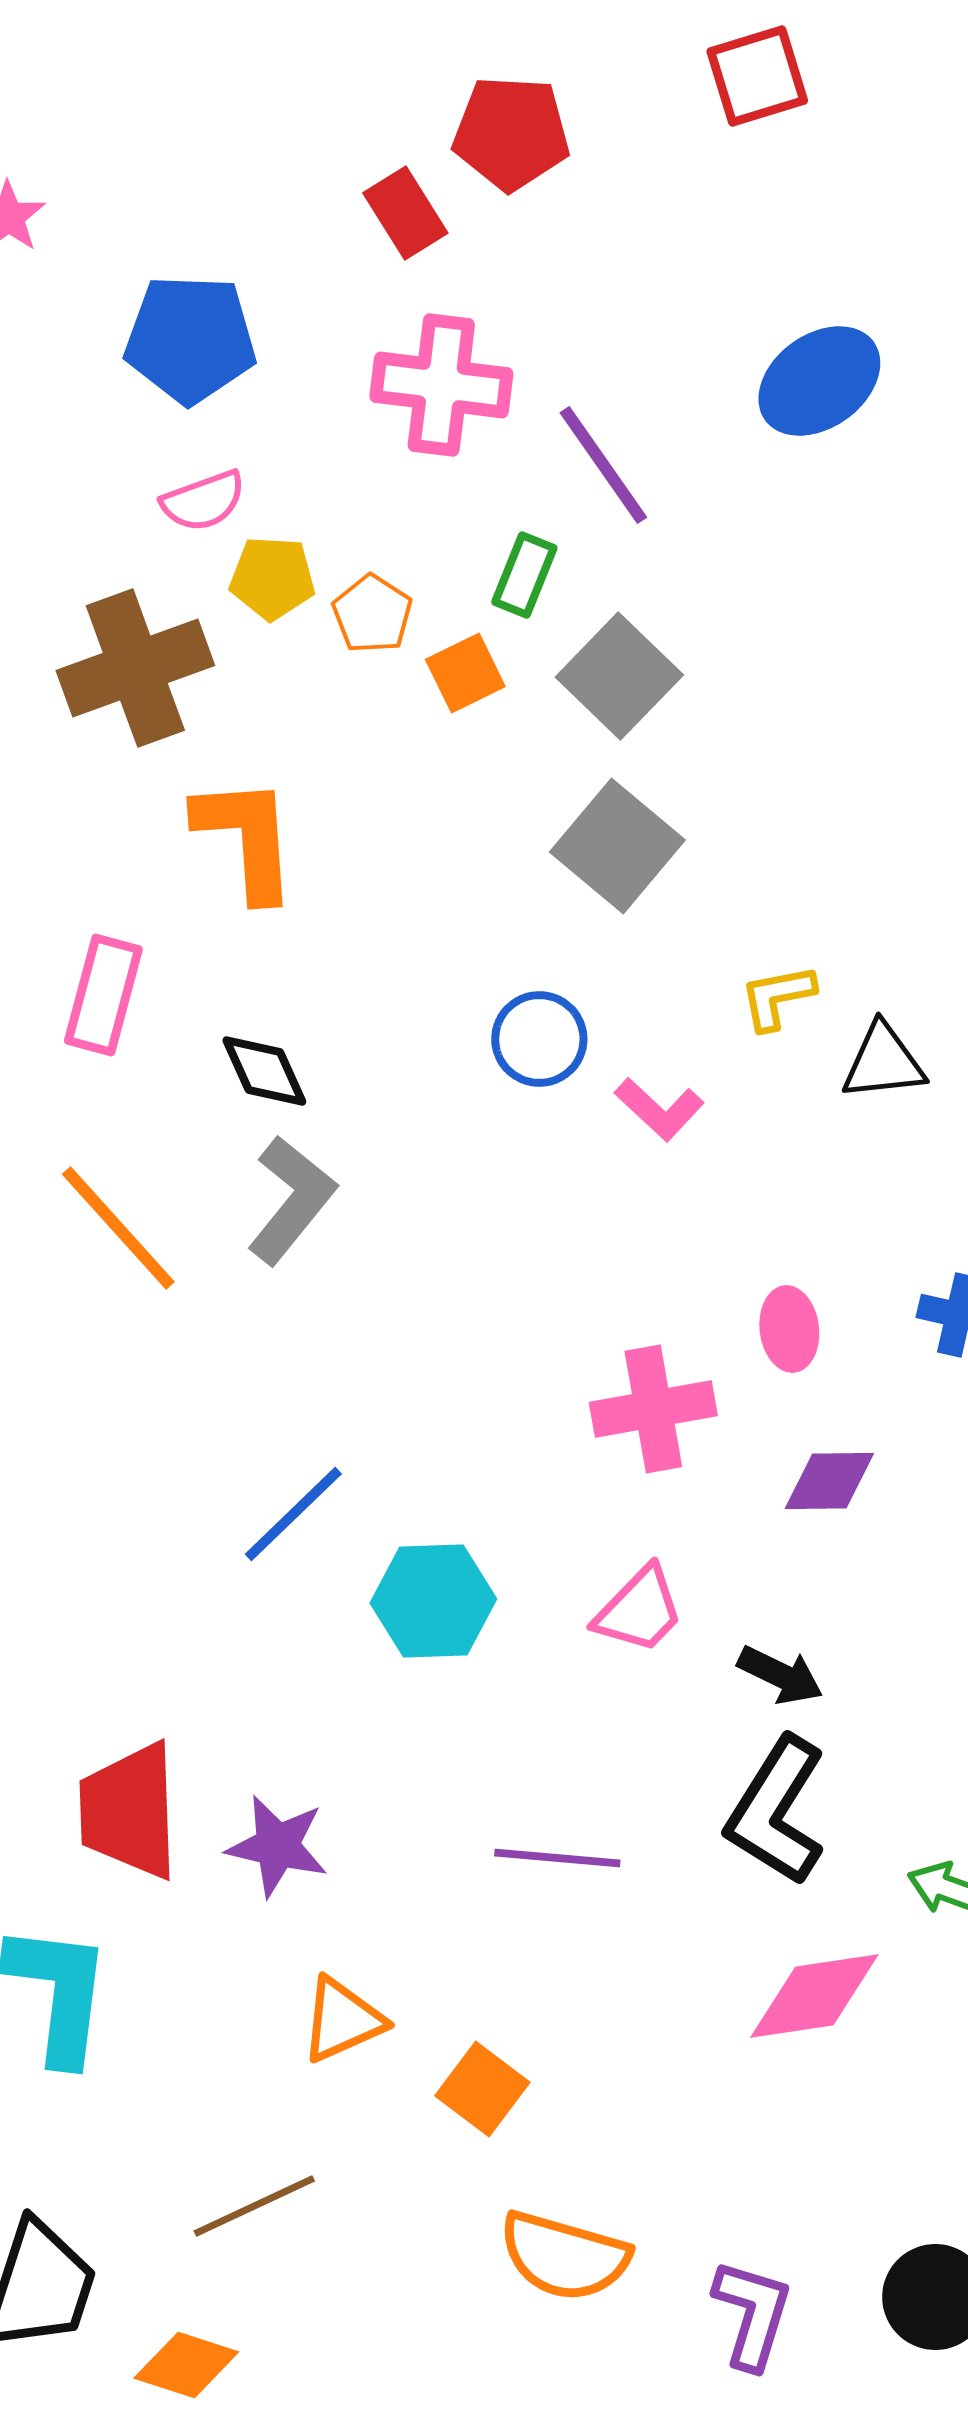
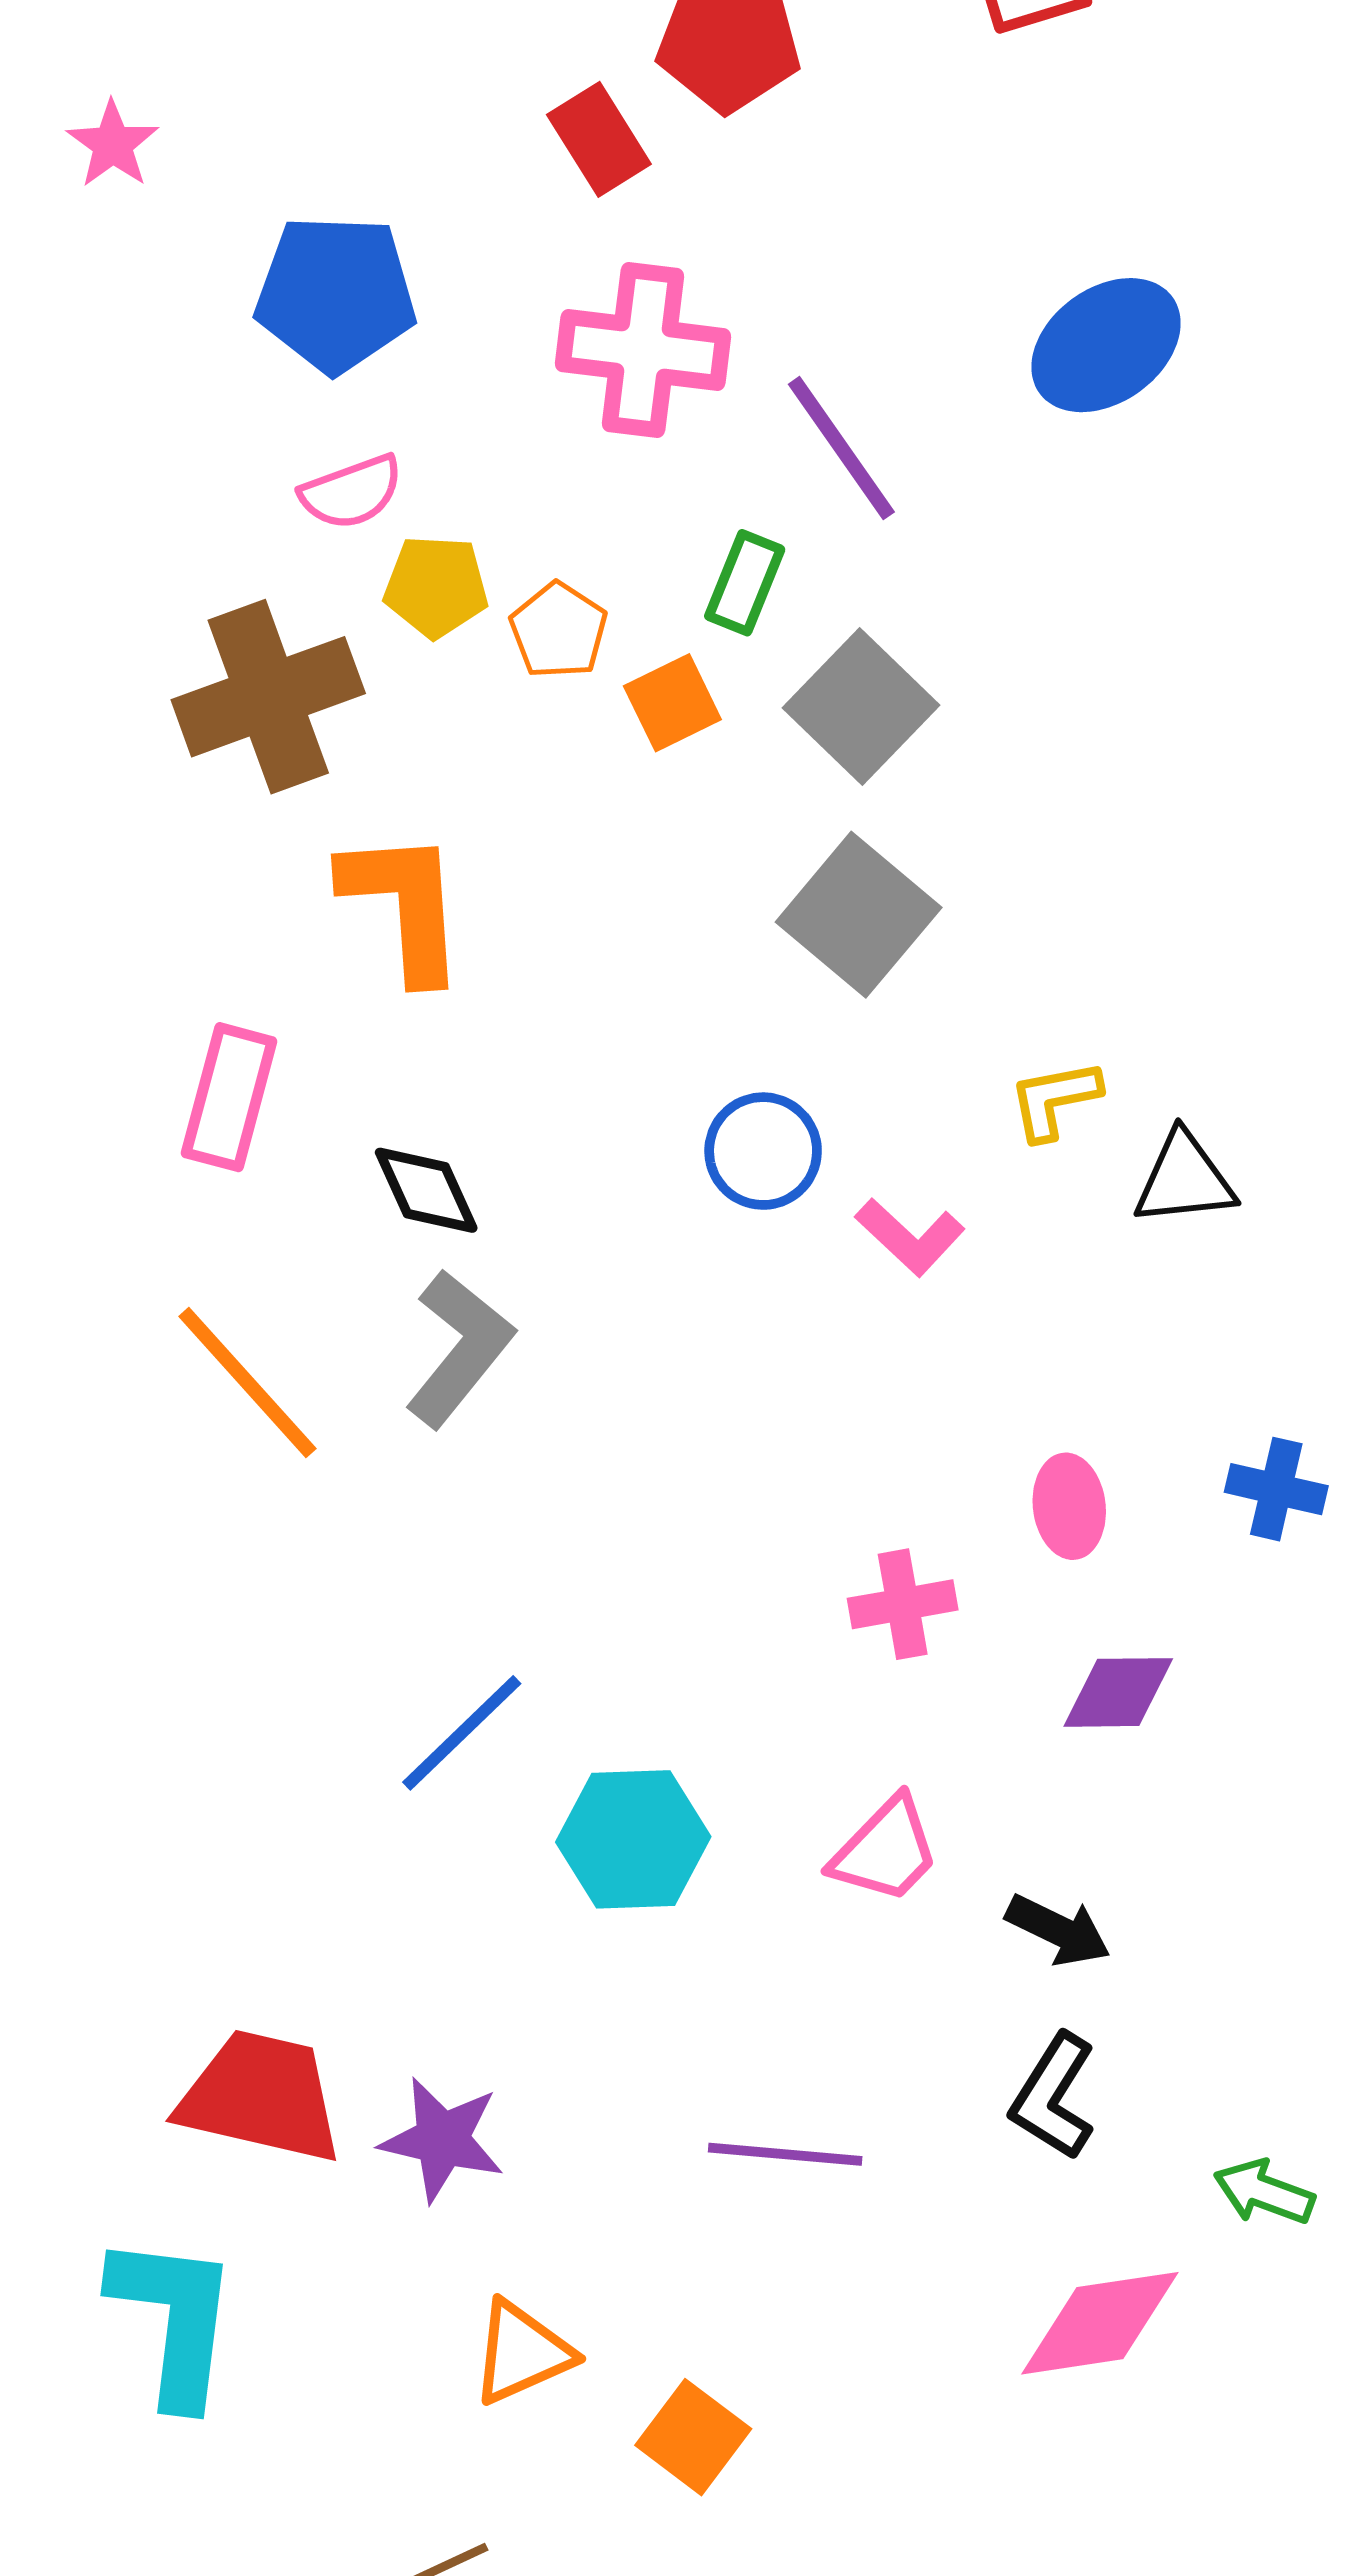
pink cross: (653, 1409) -> (903, 1604), size x0.7
red trapezoid: (129, 1811) -> (261, 2097), turned 105
black L-shape: (776, 1811) -> (1053, 2097), size x0.7

